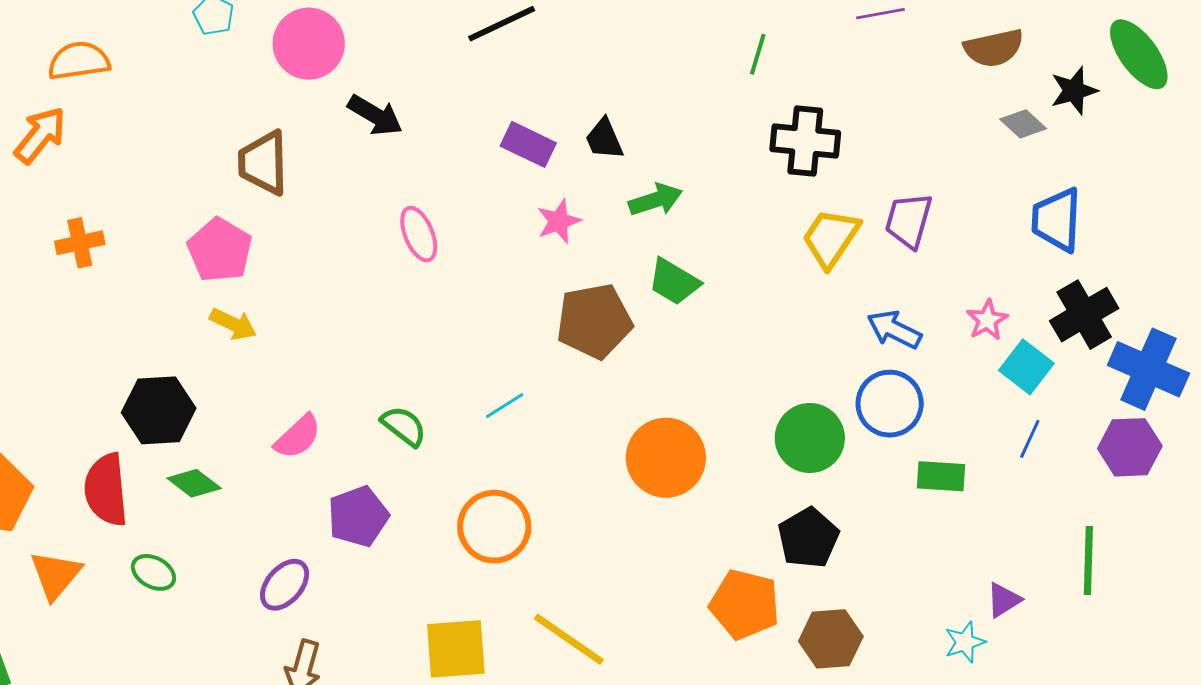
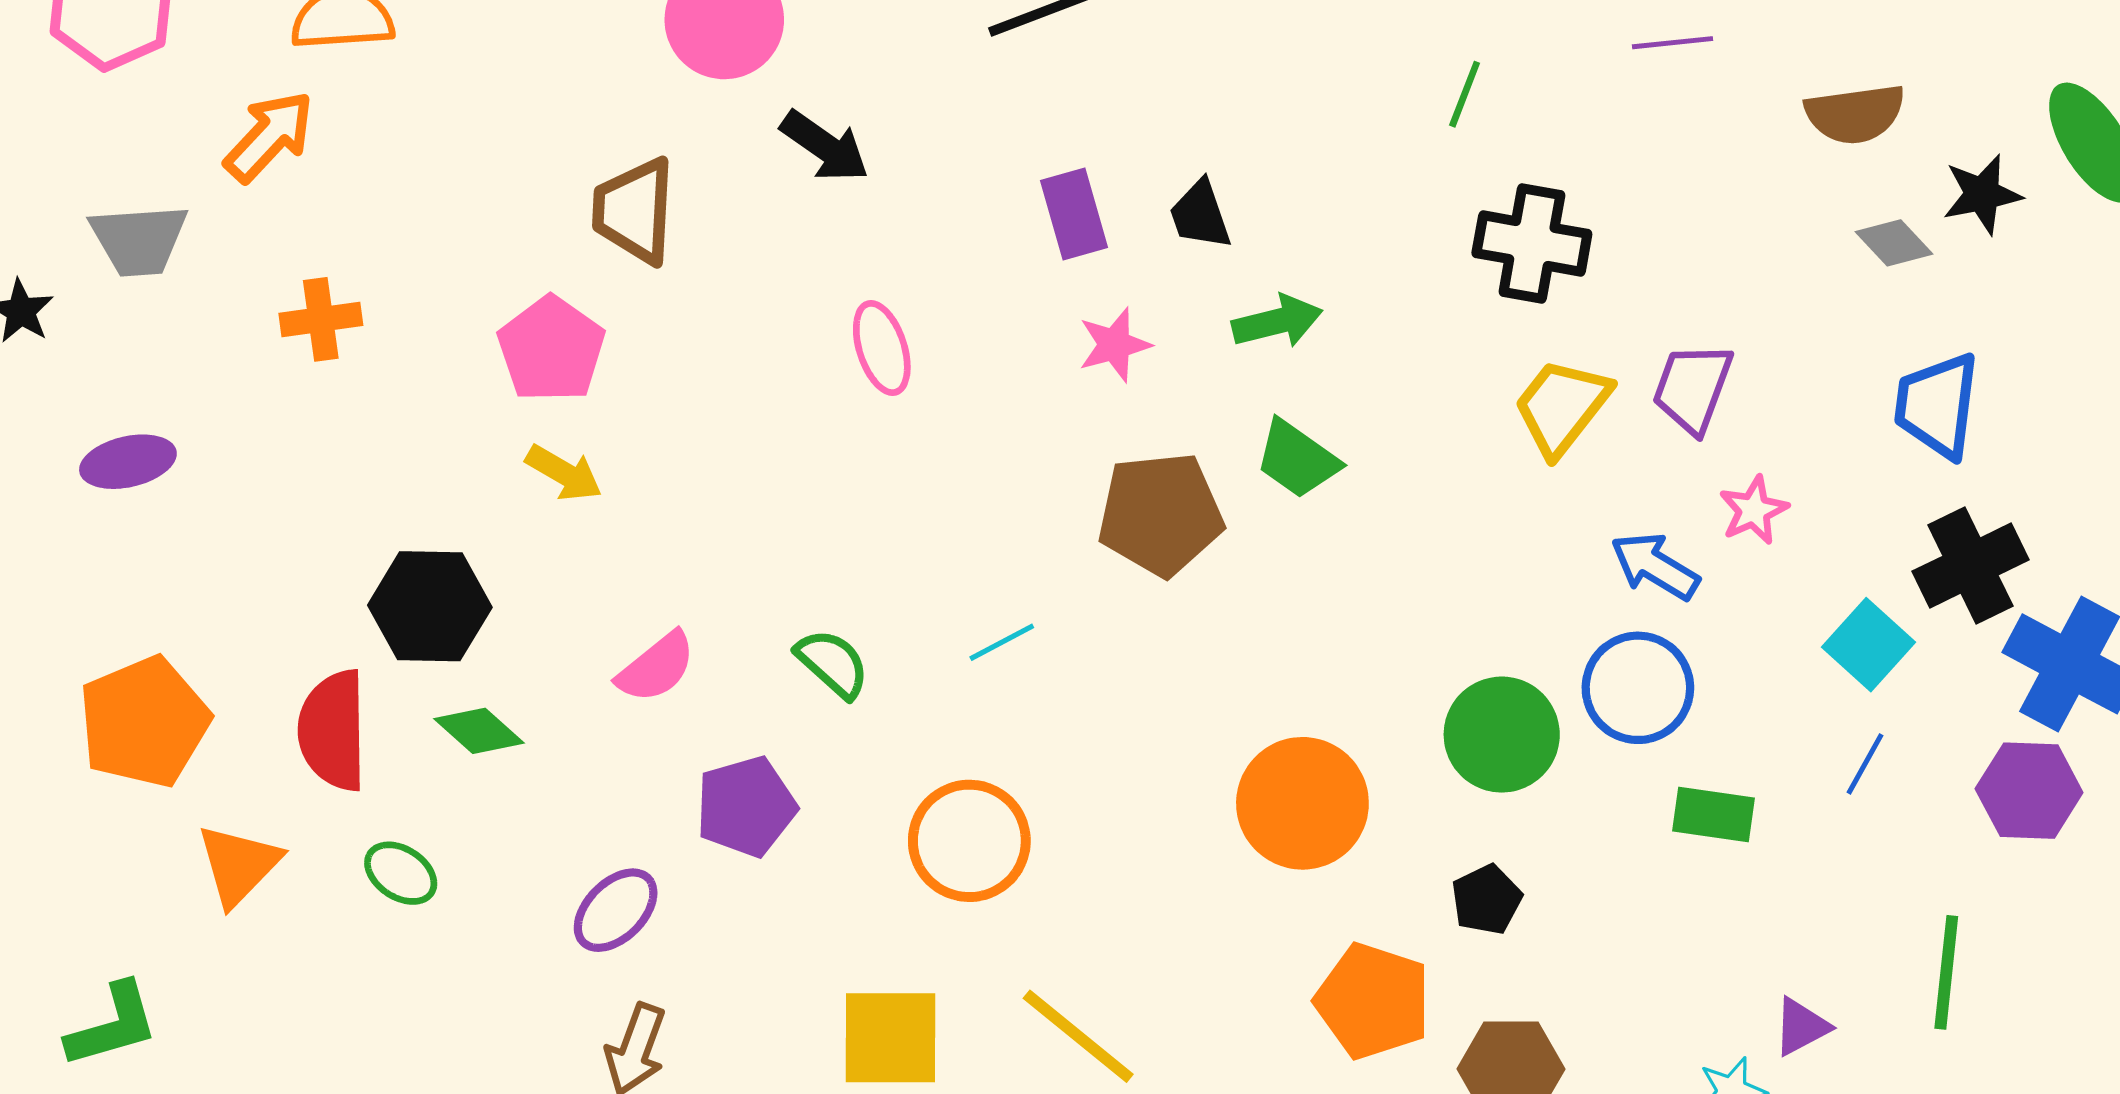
purple rectangle: (528, 144) -> (1074, 214), turned 44
pink star: (987, 320) -> (1754, 510), moved
orange circle: (666, 458) -> (1302, 803), moved
black pentagon: (808, 538) -> (1487, 900), size x0.7

